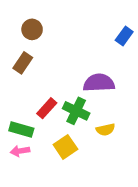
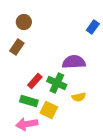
green rectangle: (21, 130) -> (29, 101), moved
yellow square: (65, 147) -> (49, 110), turned -30
pink arrow: (20, 151) -> (27, 124), moved, size x1.5

